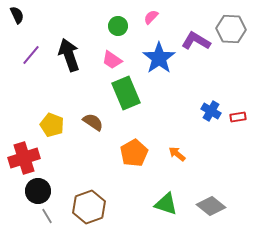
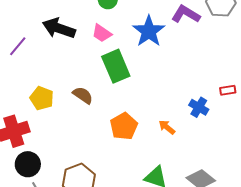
purple line: (31, 55) -> (18, 46), moved
black arrow: (69, 55) -> (59, 28), turned -52
blue cross: (211, 111) -> (199, 107), moved

